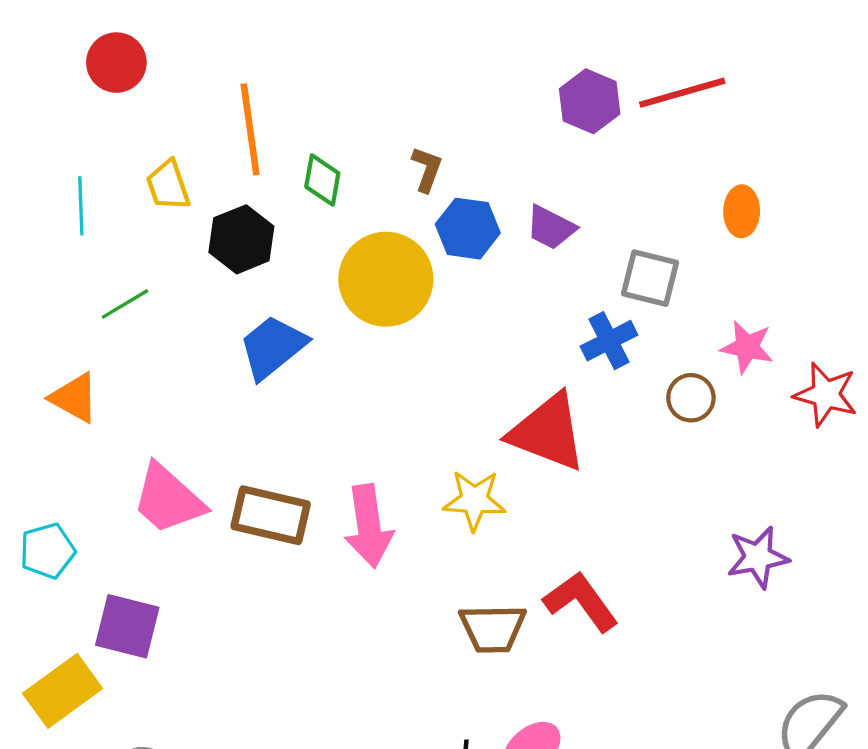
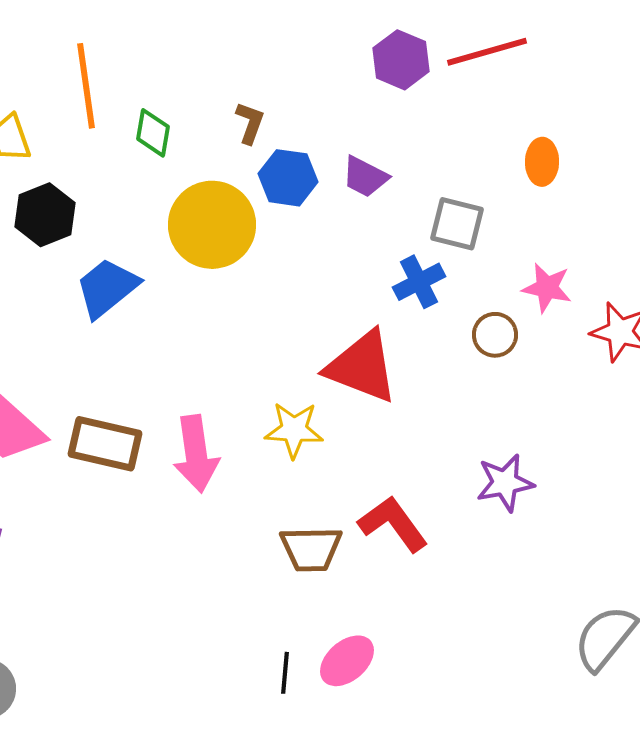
black hexagon: (241, 239) -> (45, 215), moved
purple star: (758, 557) -> (505, 483), moved

